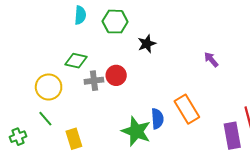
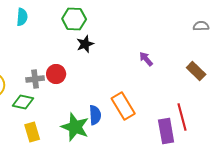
green hexagon: (115, 22) -> (74, 19), moved
green diamond: (76, 61) -> (23, 102), moved
yellow rectangle: (74, 139) -> (32, 132), moved

